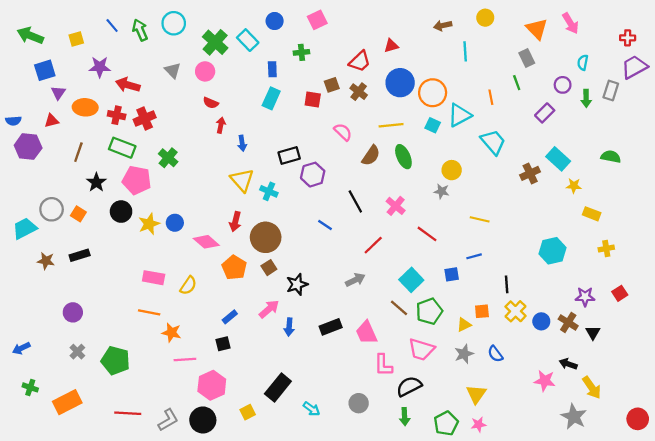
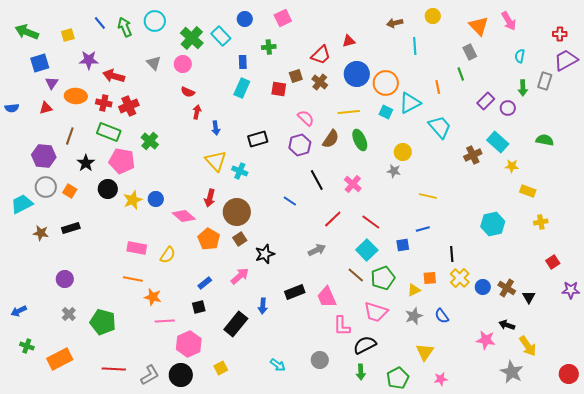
purple circle: (563, 85) -> (508, 108), moved
purple hexagon: (28, 147) -> (44, 156), moved
purple hexagon: (313, 175) -> (300, 145), moved
red line: (427, 234) -> (371, 222), moved
purple star: (585, 297) -> (571, 290), moved
blue arrow: (289, 327) -> (263, 306), moved
black rectangle: (278, 387) -> (236, 324), moved
pink star: (479, 424) -> (441, 379), moved

